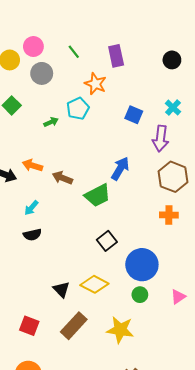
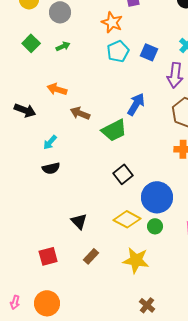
cyan pentagon: (78, 109) -> (118, 51), moved
green arrow: (51, 122) -> (63, 46), moved
orange arrow: (32, 165) -> (57, 89), moved
yellow diamond: (94, 284) -> (127, 219), moved
red square: (29, 326) -> (48, 256), turned -36
brown rectangle: (74, 326) -> (91, 256), size x0.6

